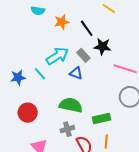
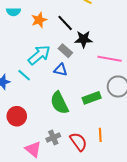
green semicircle: (71, 105) -> (59, 103), turned -120
green rectangle: (102, 118) -> (92, 98), moved
gray cross: (67, 129) -> (53, 137), moved

